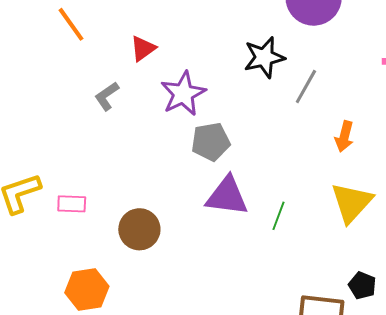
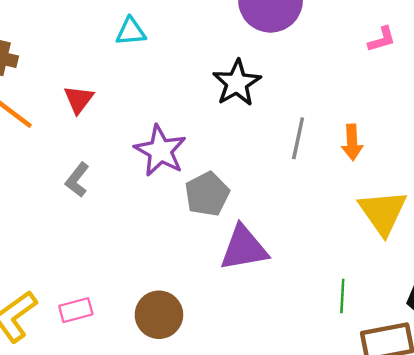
red triangle: (143, 48) -> (79, 99), moved
gray line: (306, 87) -> (298, 138), moved
green line: (278, 216) -> (342, 296), moved

